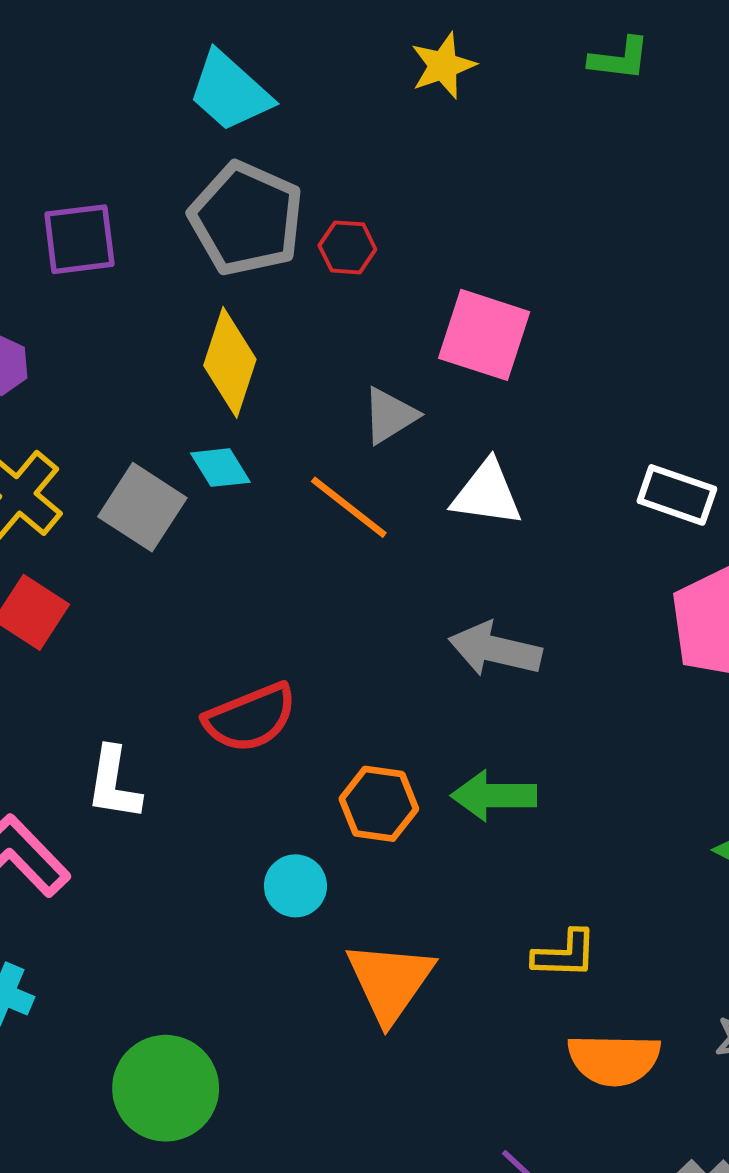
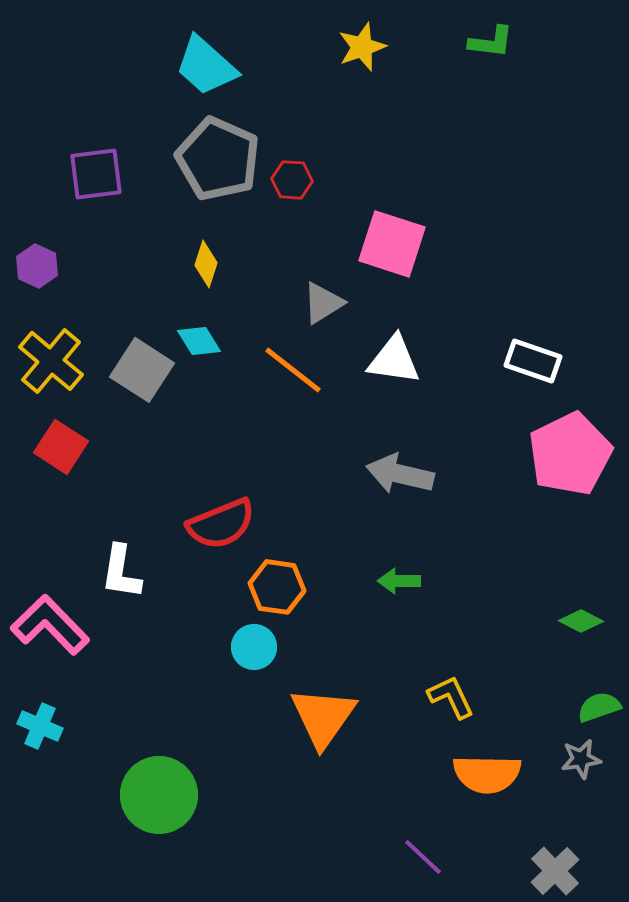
yellow diamond: (230, 362) -> (206, 264), size x0.6
green arrow: (494, 796) -> (399, 581), size x0.7
orange hexagon: (379, 804) -> (277, 587), moved
yellow L-shape: (565, 954) -> (451, 697), turned -117

